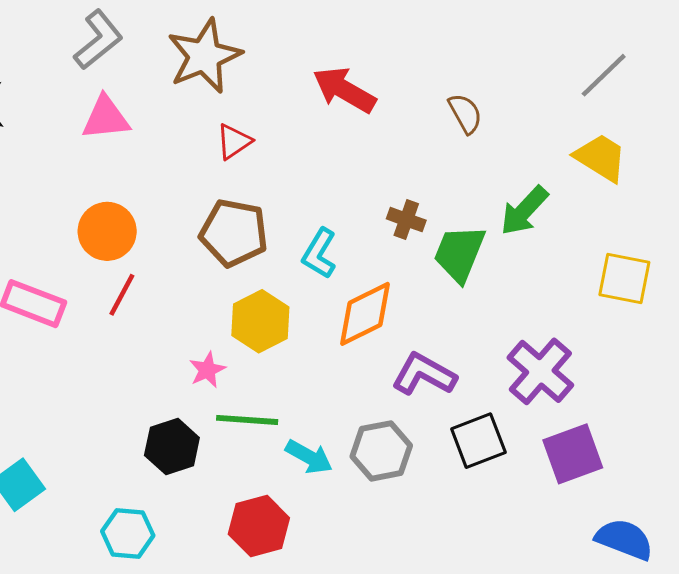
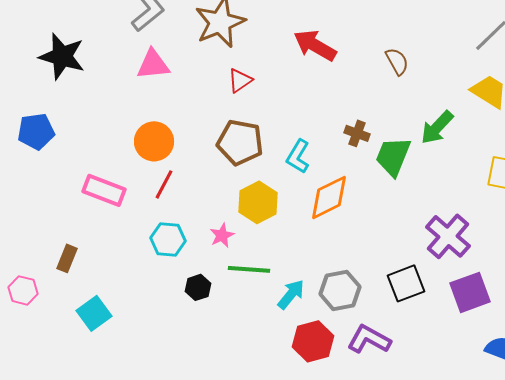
purple L-shape: (424, 374) -> (369, 339), moved
black hexagon: (172, 446) -> (198, 287), size x0.7
cyan arrow: (309, 457) -> (291, 294), turned -80
red hexagon: (259, 526) -> (313, 341), moved
cyan hexagon: (128, 533) -> (168, 239), moved

